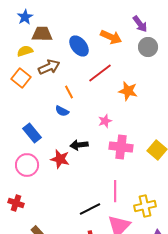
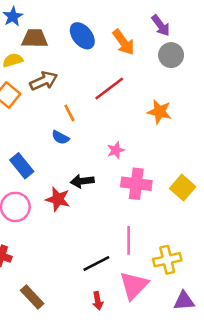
orange arrow: (111, 37) -> (123, 42), turned 30
blue ellipse: (79, 46) -> (82, 36), moved
orange star: (128, 91) -> (159, 112), moved

